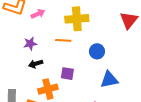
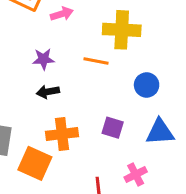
purple square: (67, 74) -> (113, 128), moved

